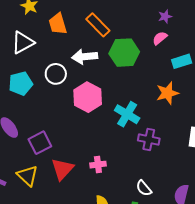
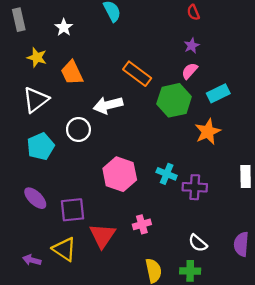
orange rectangle: (98, 25) -> (137, 74), moved
green hexagon: (124, 53) -> (174, 100), moved
pink hexagon: (88, 97) -> (120, 174), moved
cyan cross: (127, 114) -> (167, 174), moved, size x0.7
purple square: (40, 143) -> (73, 210), turned 30

